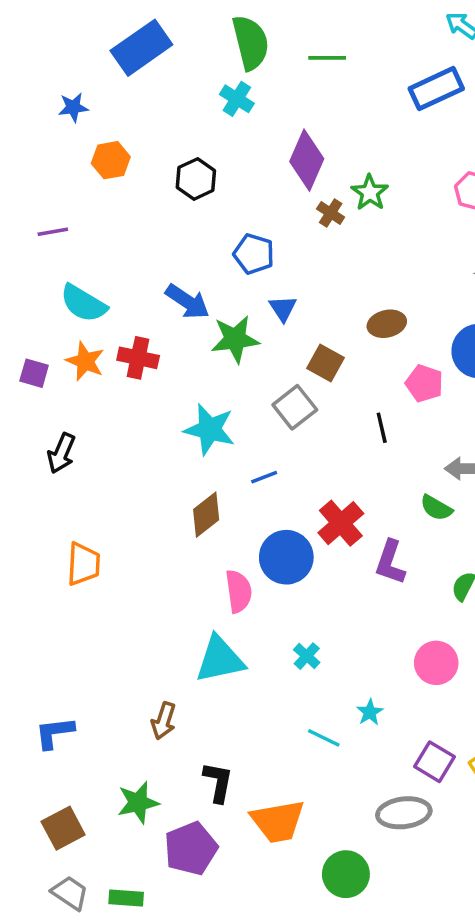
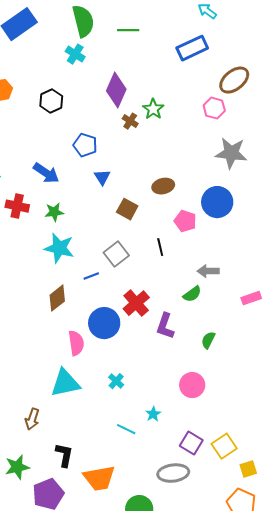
green star: (235, 339) -> (54, 212), moved, size x0.7
gray square: (295, 407) -> (116, 254), moved
green semicircle: (436, 508) -> (192, 294), turned -66

